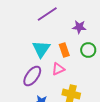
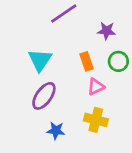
cyan triangle: (41, 49) -> (40, 60), moved
pink triangle: (58, 69) -> (96, 87), moved

